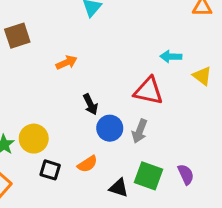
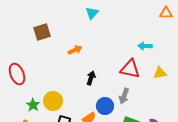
yellow triangle: (202, 76) -> (160, 73), moved, turned -48
black arrow: (90, 104) -> (91, 78), turned -136
blue circle: (110, 128) -> (105, 106), moved

